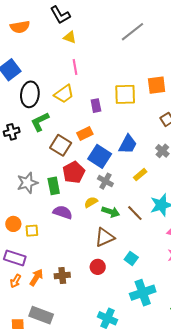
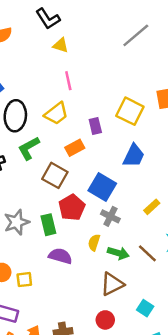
yellow square: (125, 94) -> (130, 111), turned 30
orange rectangle: (85, 133) -> (75, 148), moved
blue trapezoid: (128, 144) -> (134, 156), moved
yellow semicircle: (91, 202) -> (94, 242), turned -40

